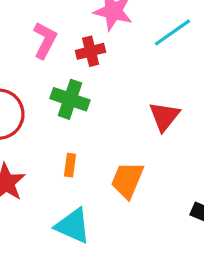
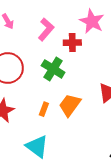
orange trapezoid: (127, 180) -> (70, 105), moved

